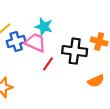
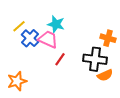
blue cross: (16, 42) -> (30, 38), turned -30
black cross: (75, 51) -> (95, 59), moved

